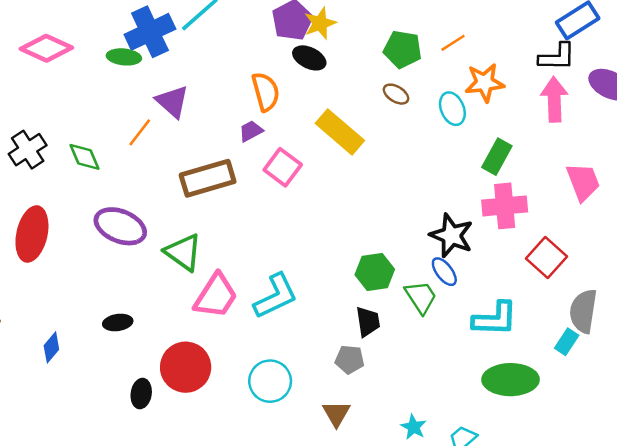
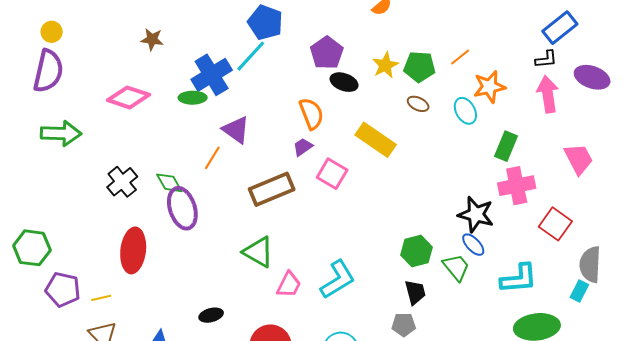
yellow star: (320, 23) -> (385, 65), moved
black L-shape: (557, 57) -> (546, 59), size x0.7
purple ellipse: (120, 226) -> (182, 208), moved, turned 57
pink trapezoid: (216, 296) -> (289, 285), size x0.7

